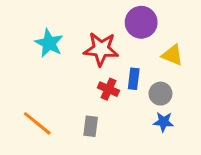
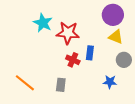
purple circle: (141, 22) -> (113, 15), moved
cyan star: (49, 43) -> (43, 23), moved
gray circle: (160, 94) -> (124, 60), moved

